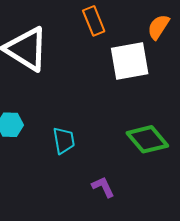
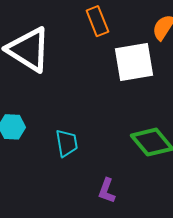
purple L-shape: (103, 187) -> (107, 191), turned -135

